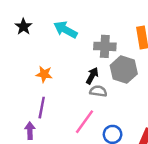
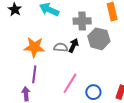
orange star: (44, 74) -> (34, 47), size x1.5
gray semicircle: (98, 91) -> (61, 47), moved

